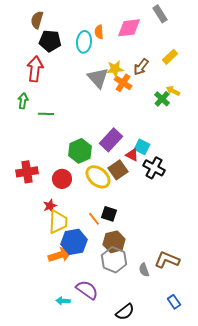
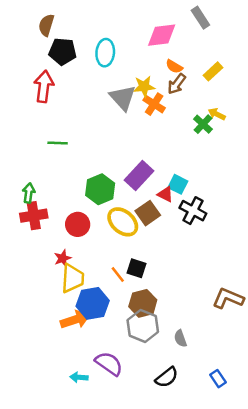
orange semicircle: (99, 32) -> (174, 66), moved, turned -56
green arrow: (23, 101) -> (29, 193), moved
brown L-shape: (167, 260) -> (228, 298), moved
black semicircle: (125, 312) -> (167, 377), moved

